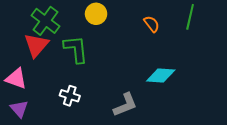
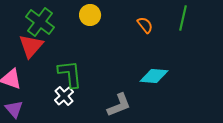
green L-shape: (76, 49) -> (70, 74), moved
white cross: (70, 96) -> (64, 96), turned 30

